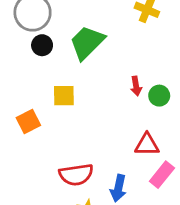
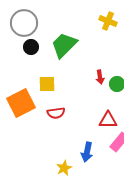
orange square: (28, 121) -> (21, 103), size x1.6
red semicircle: (76, 175) -> (56, 113), moved, size x0.7

